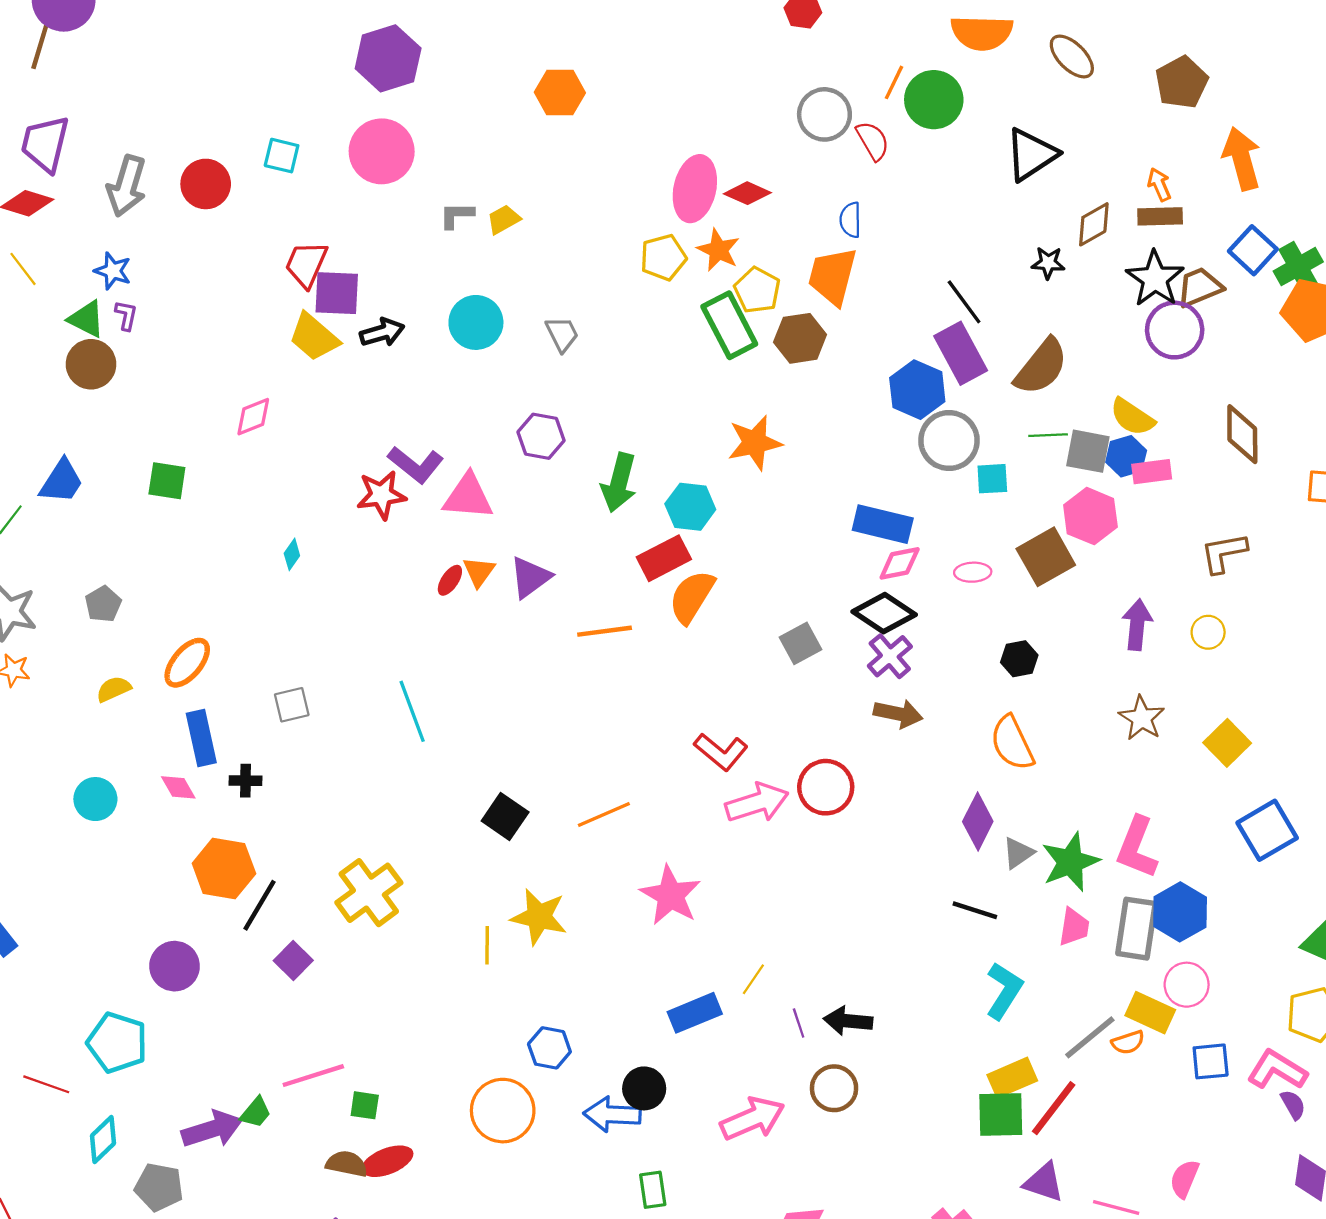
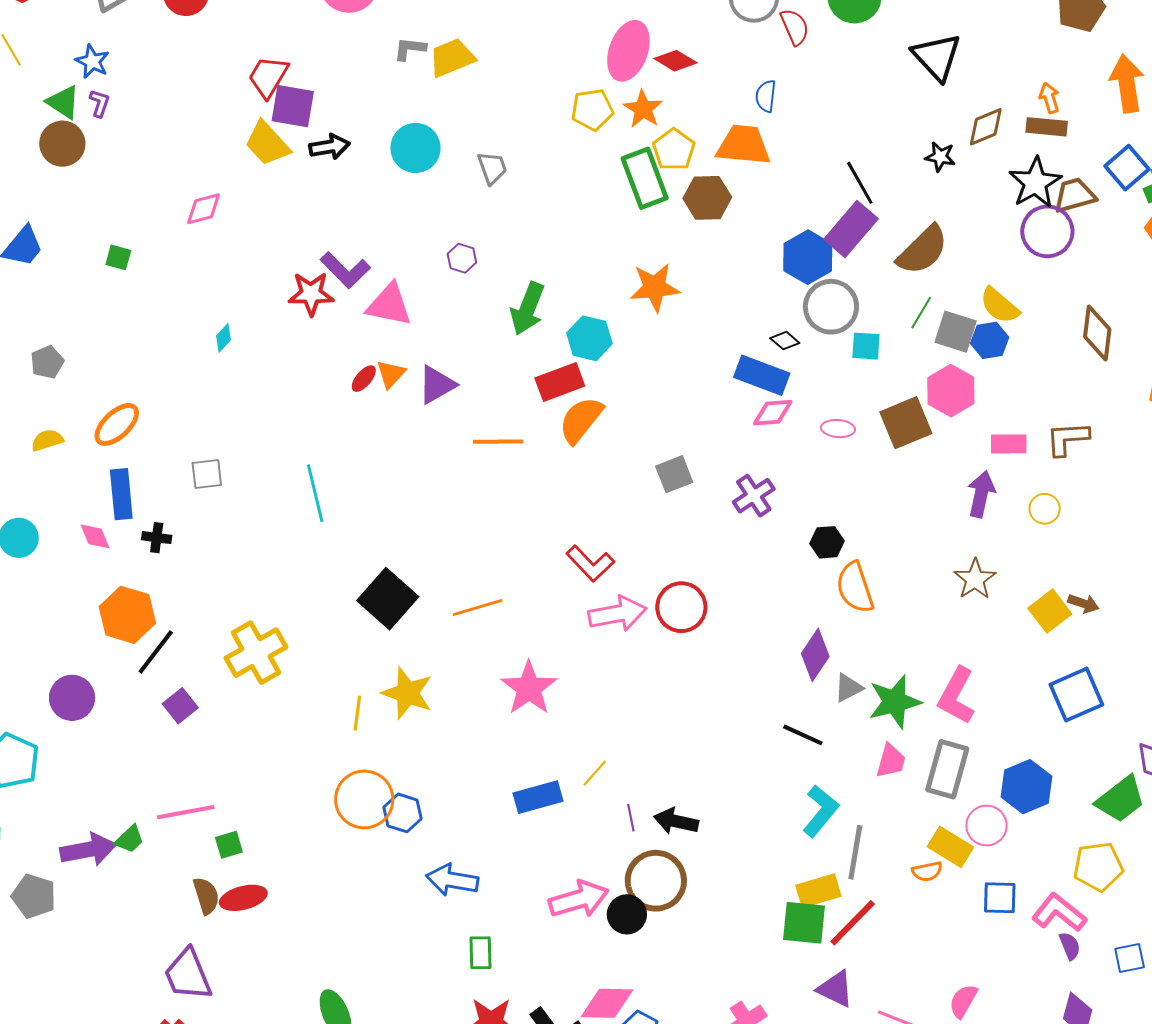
black triangle: (1031, 155) -> (937, 57), turned -46
yellow trapezoid: (504, 219) -> (452, 58), size x1.5
orange trapezoid: (832, 276) -> (743, 145), turned 74
purple rectangle: (961, 353) -> (851, 229), turned 62
green line: (1048, 435) -> (921, 313), turned -64
purple hexagon: (541, 436) -> (462, 258), size x0.7
pink rectangle: (1152, 472) -> (1009, 444), moved
green square: (167, 481) -> (118, 257), size x0.7
black diamond: (884, 613) -> (785, 341), moved, size x0.5
black hexagon: (1019, 659) -> (827, 542), moved
brown arrow: (898, 714) -> (1083, 603), moved, size x0.7
black square: (505, 817) -> (388, 599), size x1.4
blue hexagon: (1180, 912) -> (1026, 787), moved
gray line: (1090, 1037) -> (855, 852), moved, turned -48
black circle: (644, 1088) -> (627, 914), moved
brown circle: (834, 1088) -> (656, 881), size x1.4
green square: (365, 1105) -> (229, 845), turned -32
orange circle: (503, 1111) -> (364, 799), moved
brown semicircle: (347, 1164) -> (206, 896), turned 54

